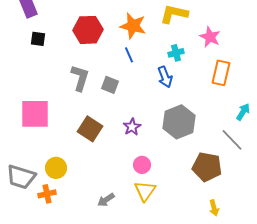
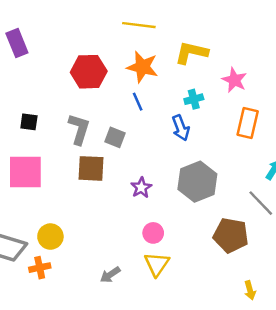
black square: (38, 39) -> (29, 122), moved
brown square: (90, 129) -> (91, 168), moved, turned -30
yellow arrow: (214, 208) -> (250, 290), moved

